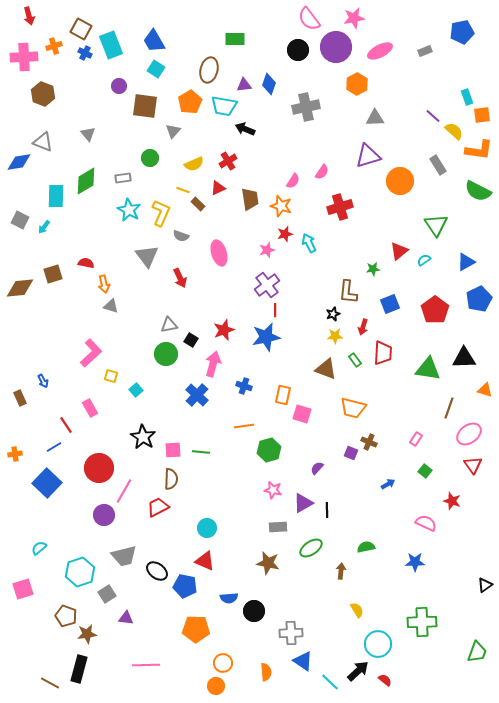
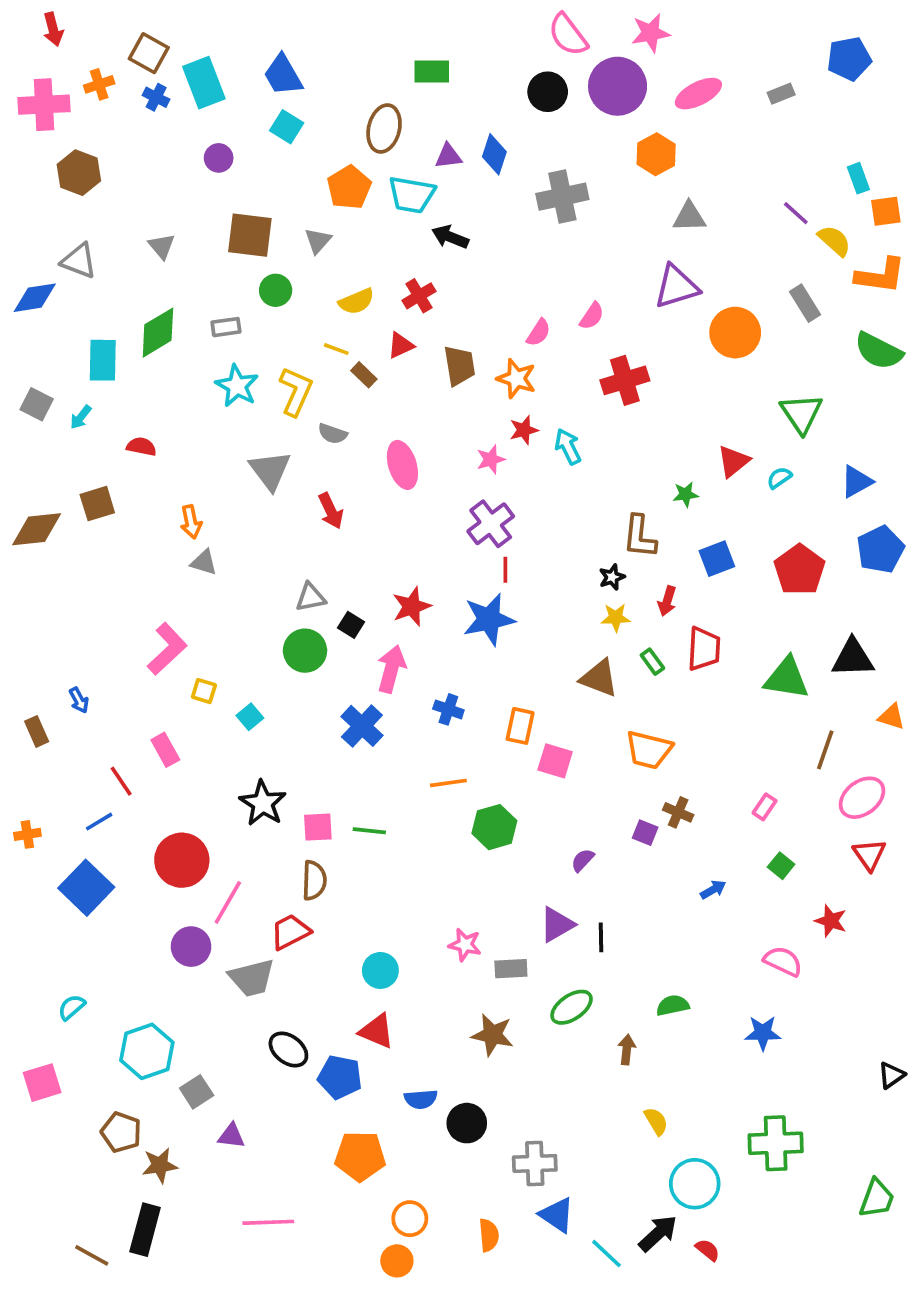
brown square: (145, 106) -> (250, 235), moved
red semicircle: (86, 263) -> (141, 447), moved
pink star: (273, 490) -> (465, 945), moved
gray trapezoid: (124, 556) -> (252, 978), moved

